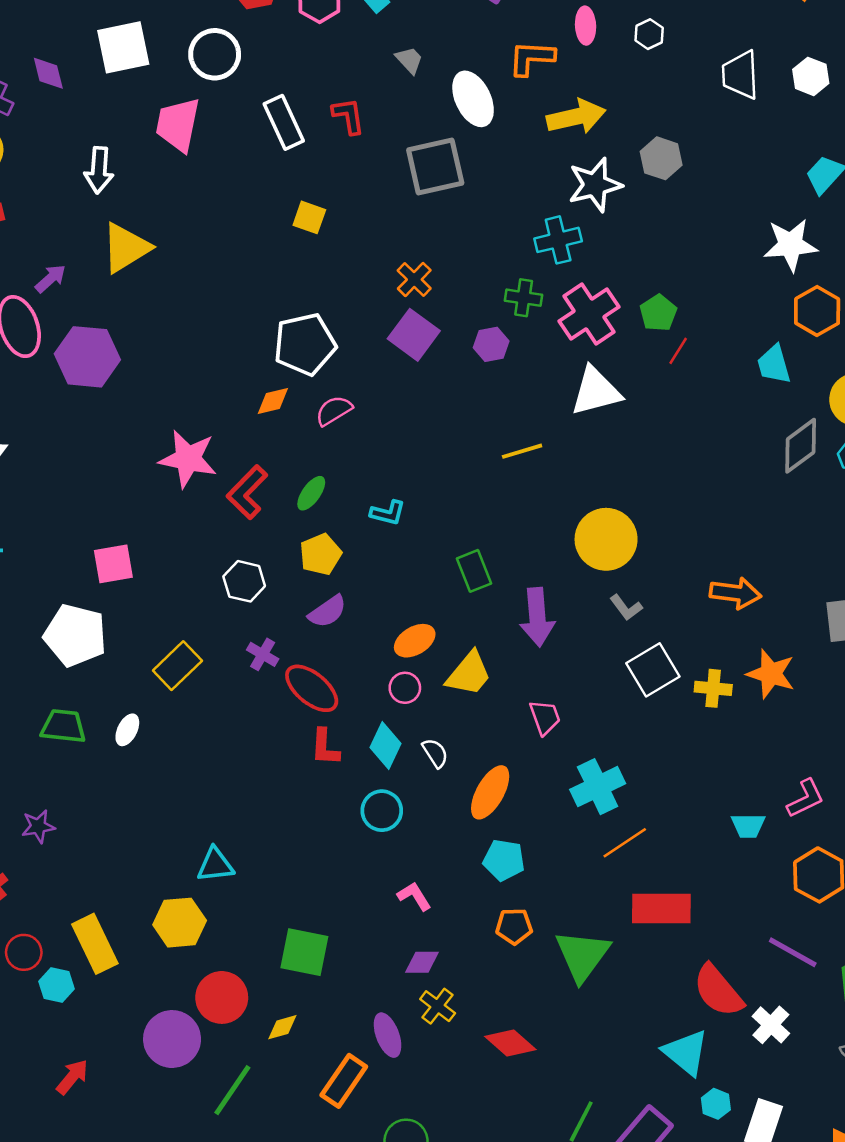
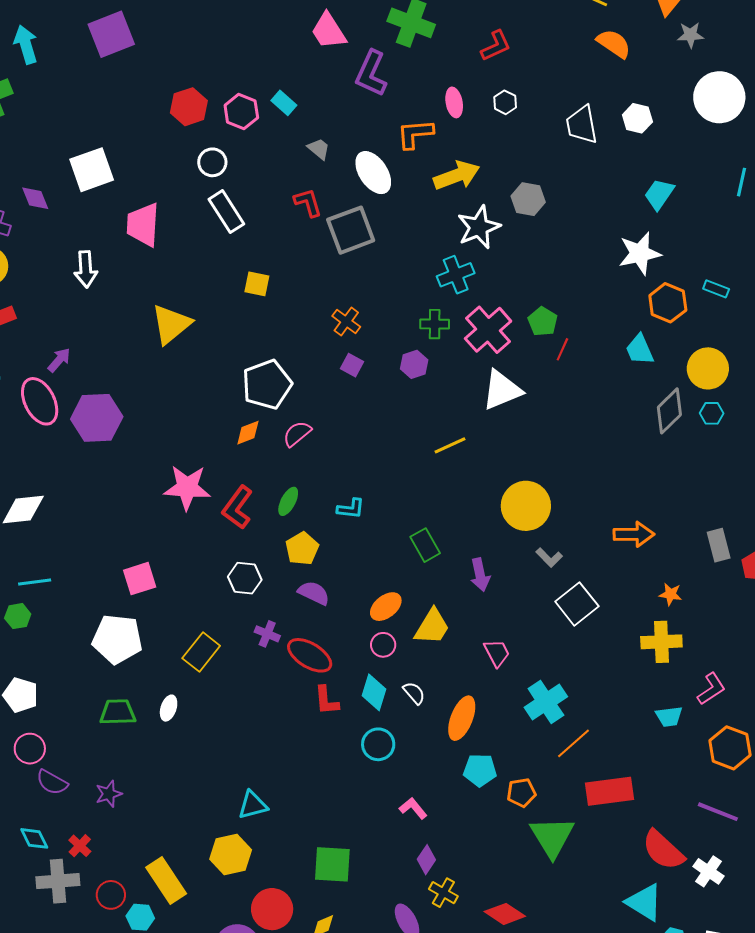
white circle: (215, 54) -> (212, 162), moved, size x0.7
red L-shape: (348, 116) -> (308, 203), moved
yellow triangle: (126, 248) -> (171, 324), moved
purple square: (414, 335) -> (352, 365), size x0.6
purple semicircle: (328, 611) -> (314, 593), turned -112
purple arrow: (537, 617) -> (480, 575), size x0.7
orange star: (771, 674) -> (671, 594), size x0.6
yellow cross: (713, 688) -> (661, 642), moved, size x1.4
orange pentagon: (514, 926) -> (521, 793), moved
purple diamond: (422, 962) -> (426, 860), turned -48

